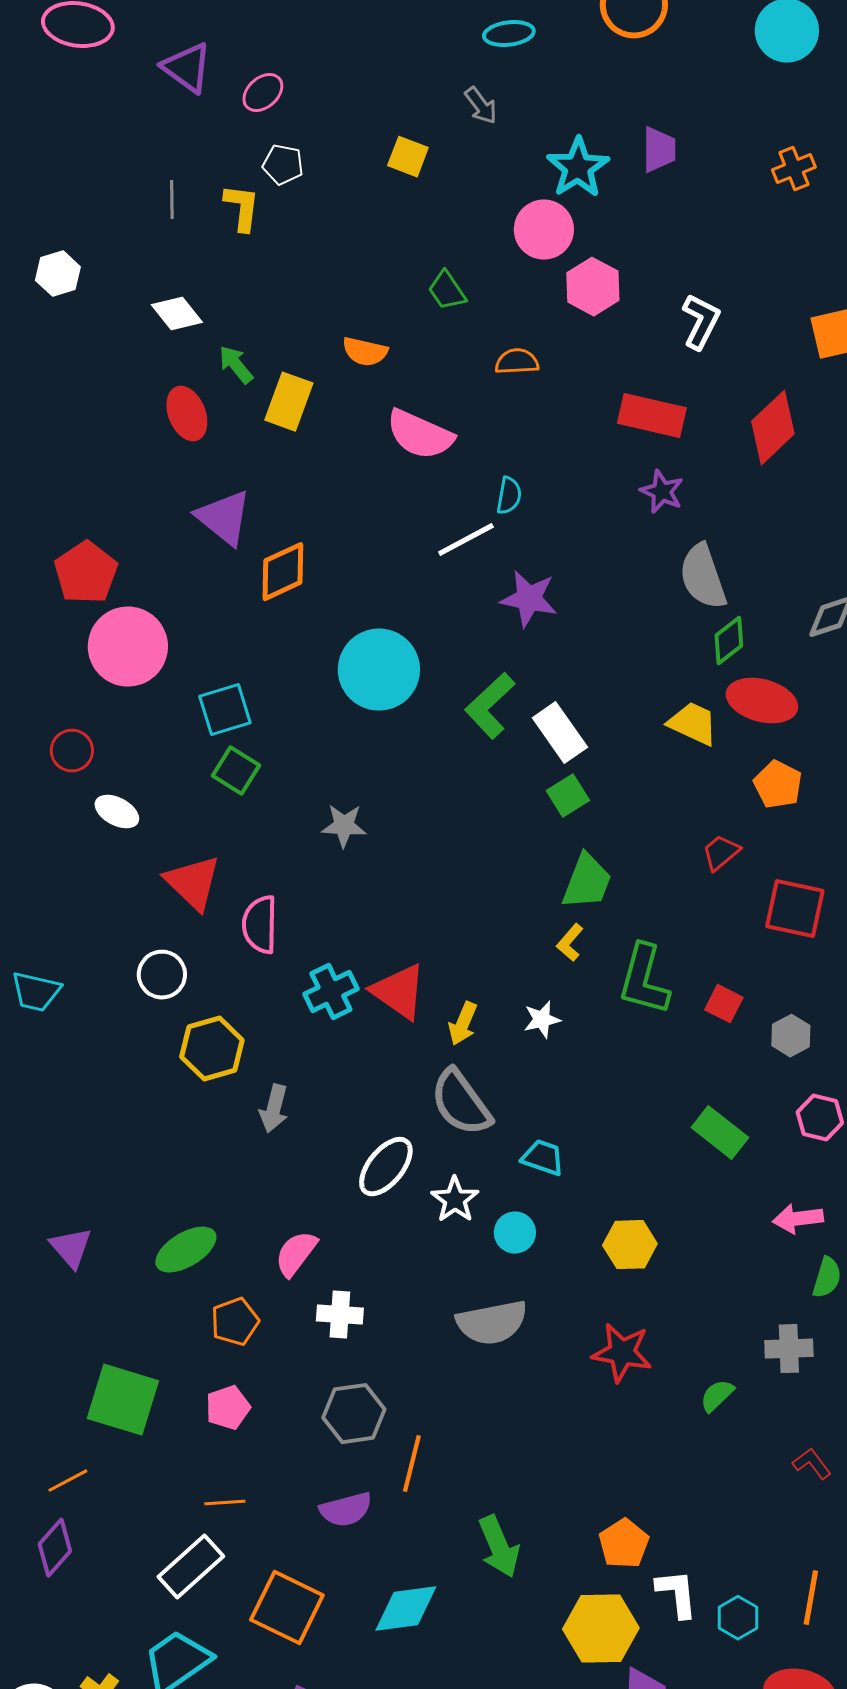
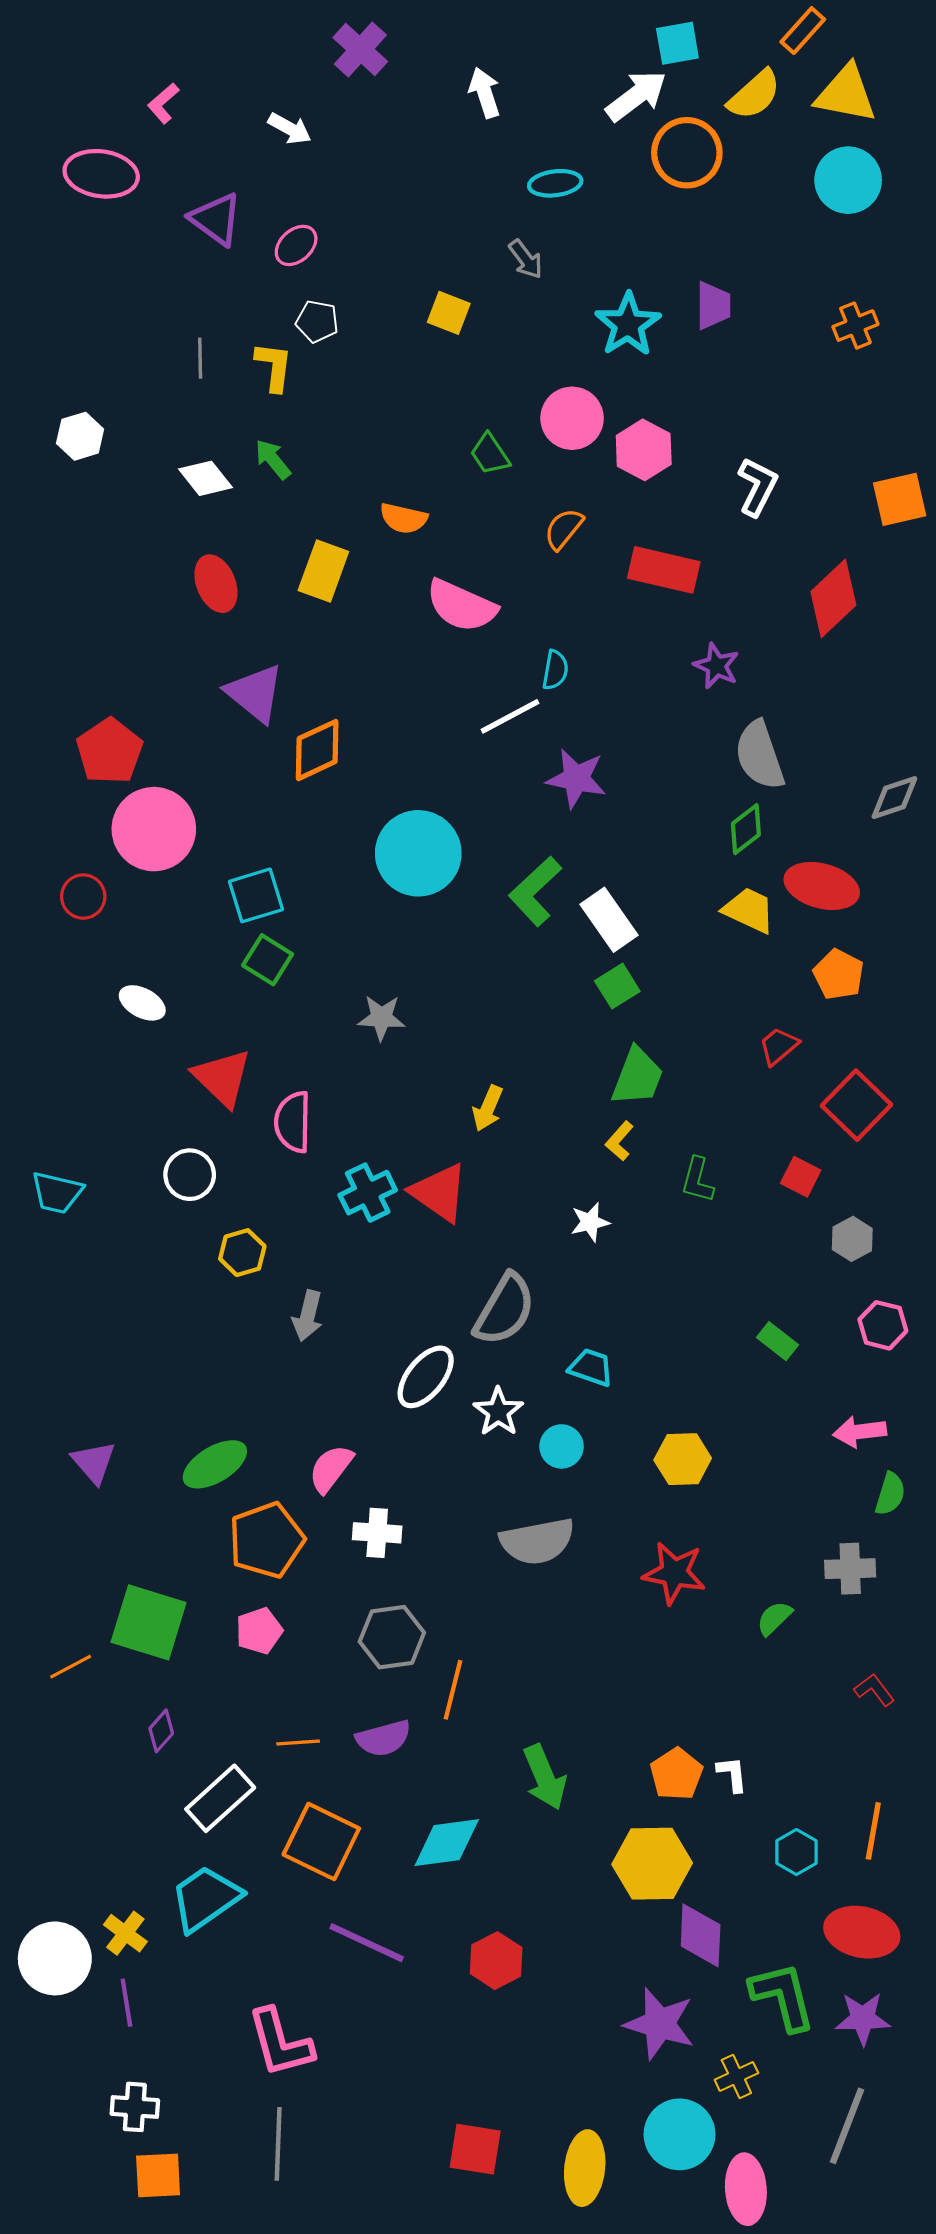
pink circle: (544, 230) -> (572, 418), moved
orange semicircle: (517, 362) -> (564, 529), turned -48
green arrow: (236, 365) -> (273, 459), moved
red rectangle: (652, 416) -> (664, 570), moved
green diamond: (729, 641) -> (746, 829), moved
red circle: (72, 751) -> (83, 897), moved
red square: (795, 909) -> (856, 1105), turned 32
green L-shape: (644, 980) -> (697, 1180), size x0.6
red square: (724, 1004) -> (801, 1177), moved
yellow arrow: (463, 1024) -> (488, 1108), moved
yellow hexagon: (212, 1049) -> (242, 1253), size x0.7
gray semicircle: (461, 1103) -> (505, 1309), turned -114
green rectangle: (720, 1133) -> (777, 1341), size x0.7
orange pentagon: (235, 1322) -> (267, 1540), size x1.5
orange line: (68, 1481) -> (71, 1667), moved
orange line: (225, 1503) -> (298, 1742), moved
purple diamond: (55, 1548) -> (161, 1731), moved, size x0.7
white L-shape: (677, 1594) -> (732, 1774), moved, size x0.7

